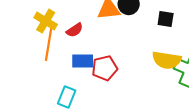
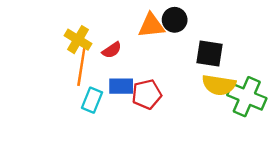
black square: (166, 19) -> (210, 54), moved, size x1.4
cyan rectangle: (67, 97) -> (92, 100), moved

